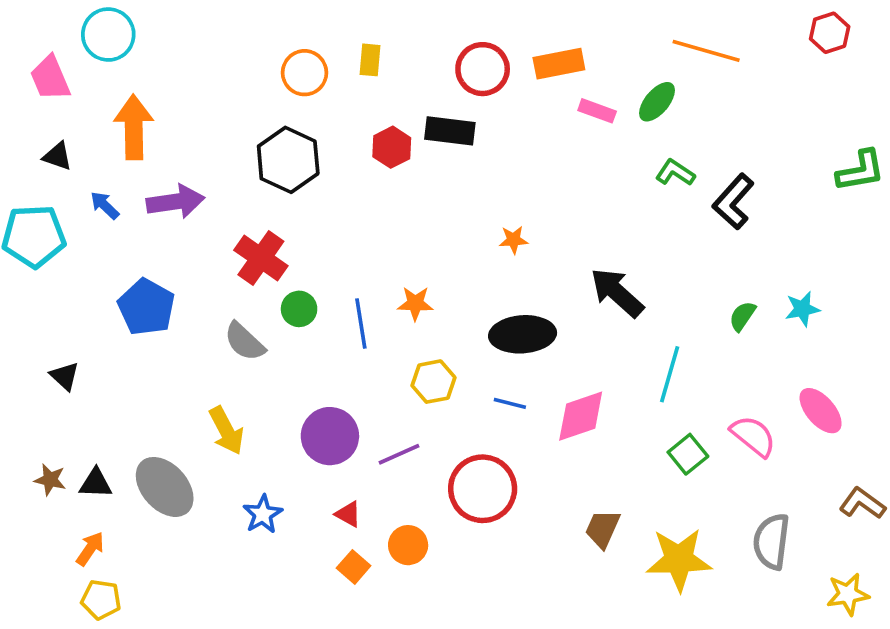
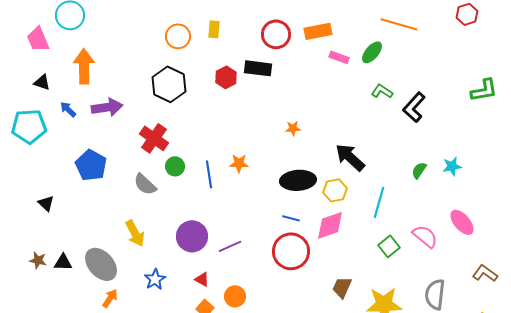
yellow hexagon: (434, 382) -> (335, 190), moved
red circle: (483, 489) -> (291, 251), moved
orange arrow: (90, 549) -> (110, 298), moved

